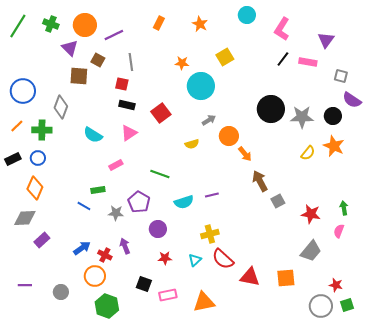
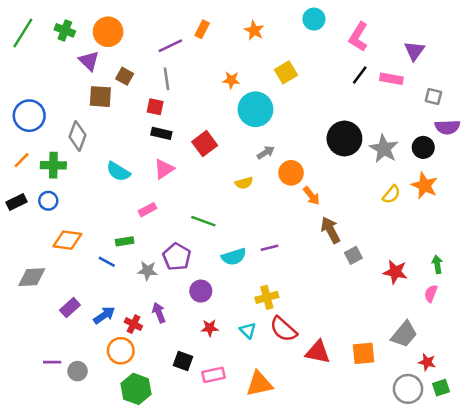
purple line: (114, 35) -> (170, 46), moved
purple semicircle: (352, 100) -> (447, 127), turned -36
gray star: (302, 117) -> (384, 149), turned 30
orange diamond: (35, 188) -> (67, 240), moved, turned 75
purple rectangle: (42, 240) -> (70, 308), moved
gray trapezoid: (311, 251) -> (404, 334), moved
cyan triangle: (195, 260) -> (248, 330), turned -32
purple line: (25, 285) -> (52, 362), moved

